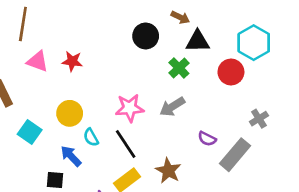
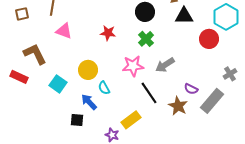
red star: (72, 61) -> (108, 33), moved
green cross: (179, 68) -> (146, 39), moved
black line: (126, 144) -> (149, 93), moved
brown star: (168, 171) -> (178, 106), moved

